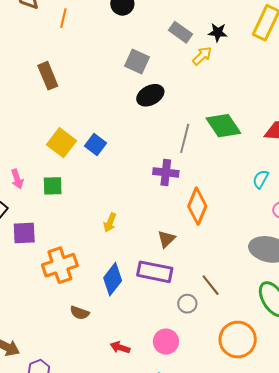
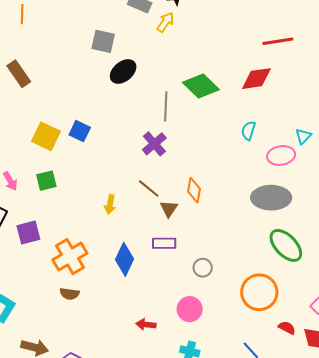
purple cross: (166, 172) -> (154, 144), turned -35
orange diamond: (197, 206) -> (194, 190), moved, size x0.7
purple rectangle: (155, 272) -> (164, 243), size x0.7
brown line: (211, 285) -> (149, 189), moved
brown semicircle: (80, 313) -> (70, 294), moved

